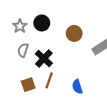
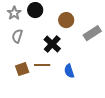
black cross: (44, 58) -> (52, 44), moved
brown line: (49, 80) -> (42, 65), turned 70

